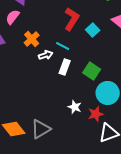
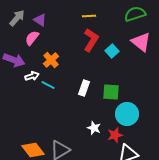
cyan line: (63, 46) -> (48, 85), moved
white arrow: (46, 55) -> (32, 76), moved
green square: (92, 71) -> (111, 92), turned -30

